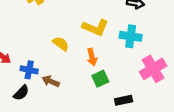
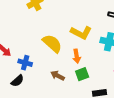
yellow semicircle: (61, 44) -> (52, 43), size x1.5
brown arrow: (51, 81) -> (58, 76), moved

